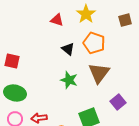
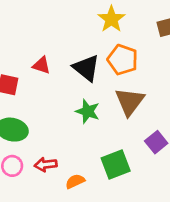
red triangle: (57, 20) -> (42, 65), moved
black triangle: (68, 49) -> (86, 68), size x1.5

